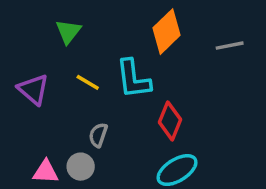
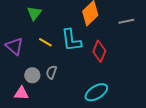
red diamond: (170, 121) -> (99, 51), moved
gray circle: (81, 167) -> (32, 75), moved

